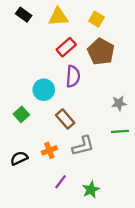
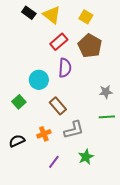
black rectangle: (24, 15) -> (29, 13), moved
yellow triangle: (58, 17) -> (52, 15), turned 42
green star: (91, 190) -> (86, 157), moved

